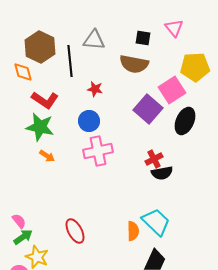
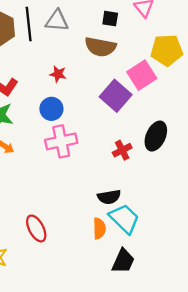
black line: (70, 61) -> (29, 24), moved
black ellipse: (185, 121) -> (156, 136), moved
black semicircle: (162, 173) -> (109, 197), moved

